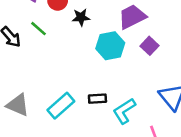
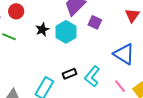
black star: (81, 17) -> (42, 30), moved

